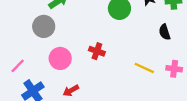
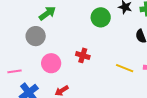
pink line: (18, 66) -> (15, 71), turned 40

